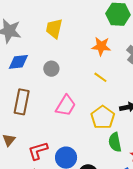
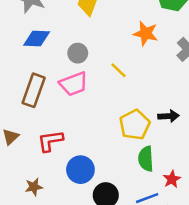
yellow line: (100, 77) -> (118, 70), moved
pink trapezoid: (66, 106) -> (74, 84), moved, turned 30
red L-shape: (38, 151) -> (50, 141), moved

